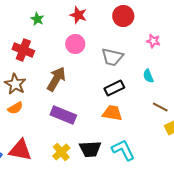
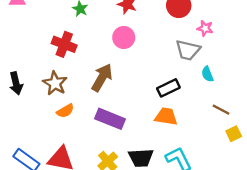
pink star: (153, 41) -> (205, 28), moved
gray trapezoid: (112, 57) -> (188, 50), moved
orange semicircle: (15, 108) -> (65, 111), moved

